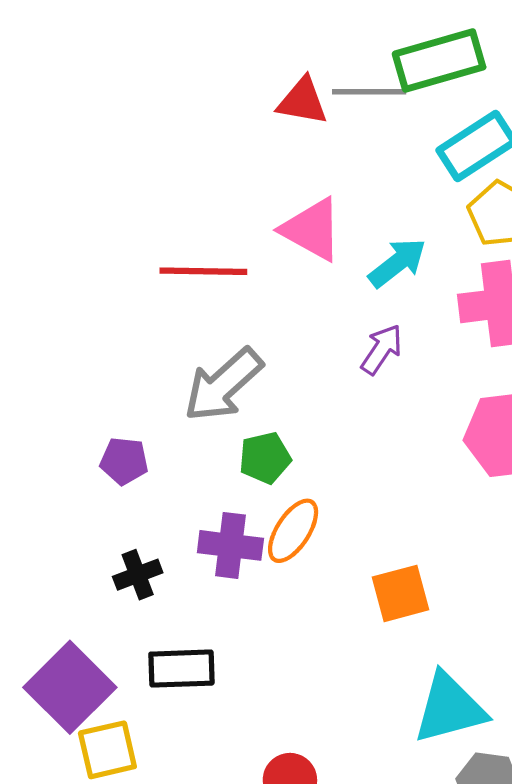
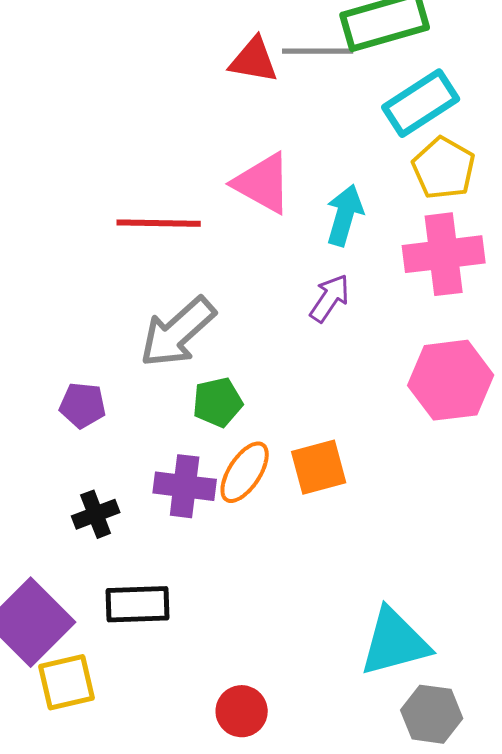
cyan arrow: (397, 263) -> (345, 215), turned -36
orange square: (400, 593) -> (319, 467), moved

